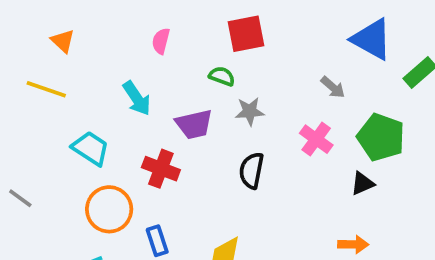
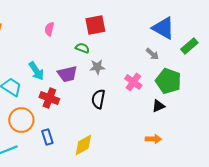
gray arrow: (333, 87) -> (152, 54), moved
cyan arrow: (137, 98) -> (36, 71), moved

